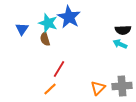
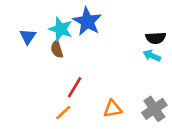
gray cross: (122, 86) -> (154, 109), turned -30
orange triangle: (98, 88) -> (113, 109), moved, turned 35

